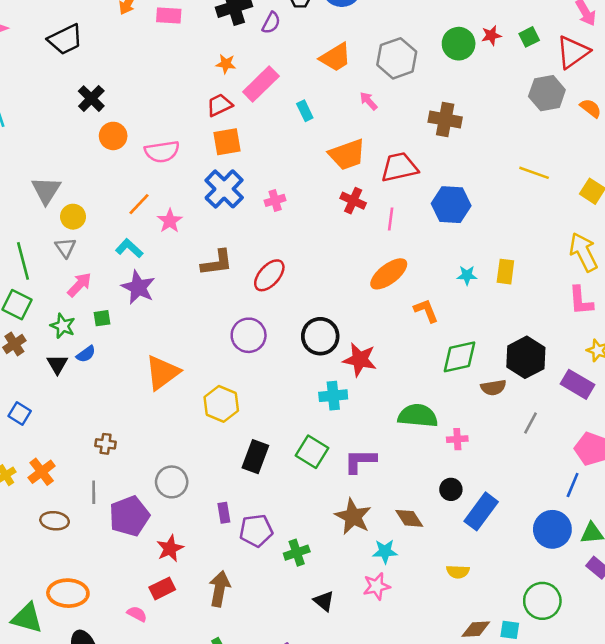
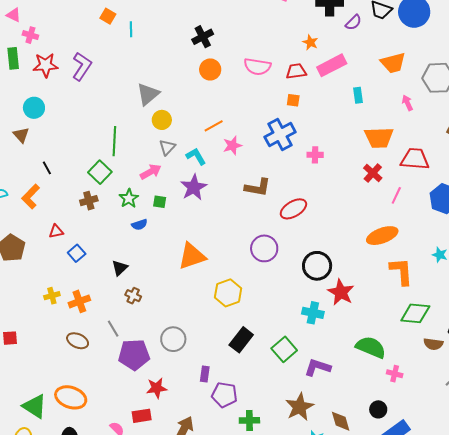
orange square: (227, 142) -> (293, 100), size x0.6
pink semicircle: (162, 152) -> (257, 67), moved
gray triangle: (65, 248) -> (167, 147), moved
orange L-shape: (426, 311) -> (401, 271), size x1.4
black triangle: (57, 364) -> (120, 268), moved
gray line: (94, 492) -> (113, 329), turned -48

